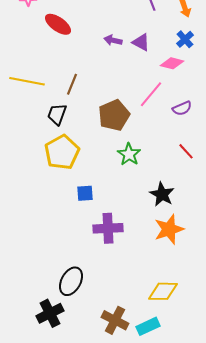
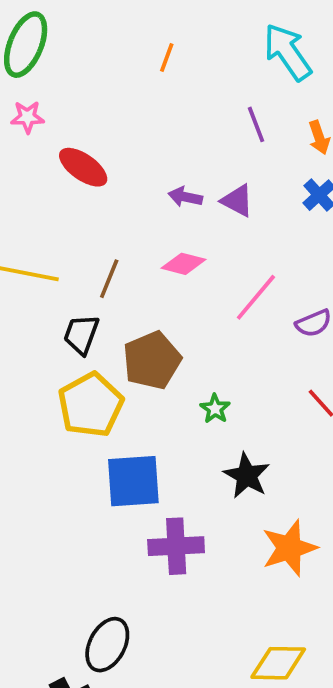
pink diamond: (172, 63) -> (183, 264), moved
brown pentagon: (114, 115) -> (152, 360), moved
green star: (129, 154) -> (215, 409), size x0.7
blue square: (85, 193) -> (133, 481), size x1.8
black star: (162, 194) -> (247, 476), moved

